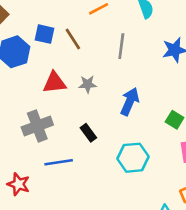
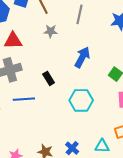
red triangle: (54, 83) -> (13, 41), moved
gray star: (88, 84) -> (51, 31), moved

